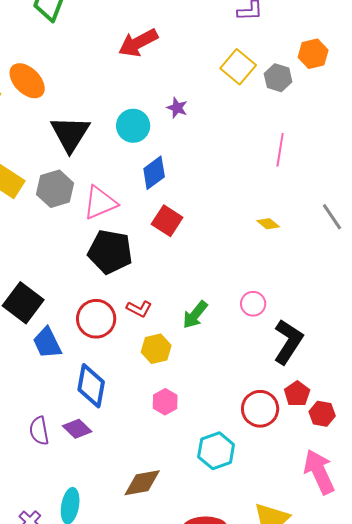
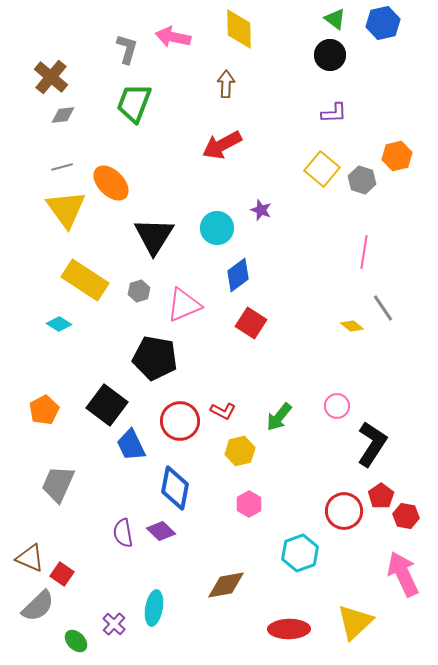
gray hexagon: (55, 189) -> (139, 291), size x0.6
gray line: (332, 217) -> (383, 308), moved
black pentagon: (110, 252) -> (155, 358), moved

